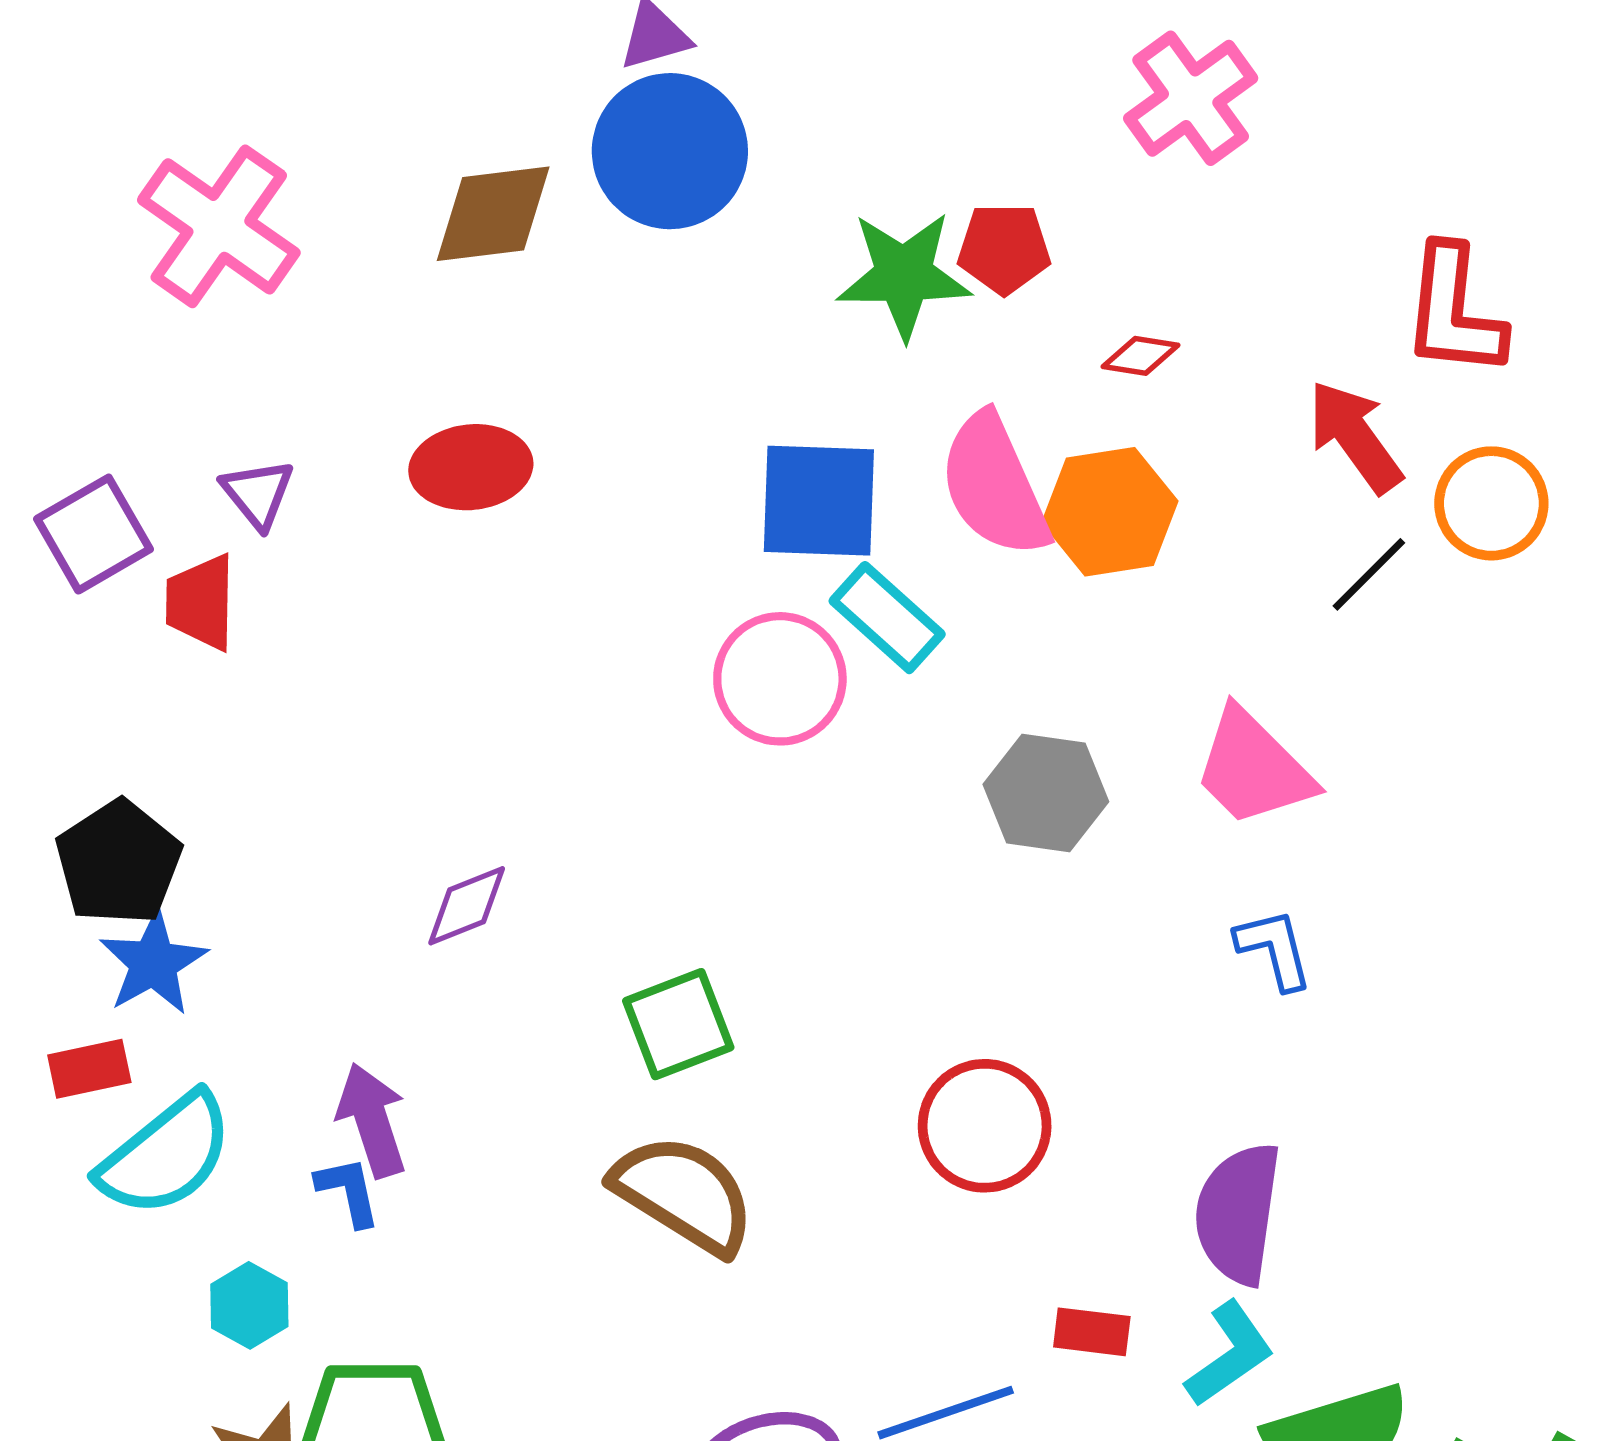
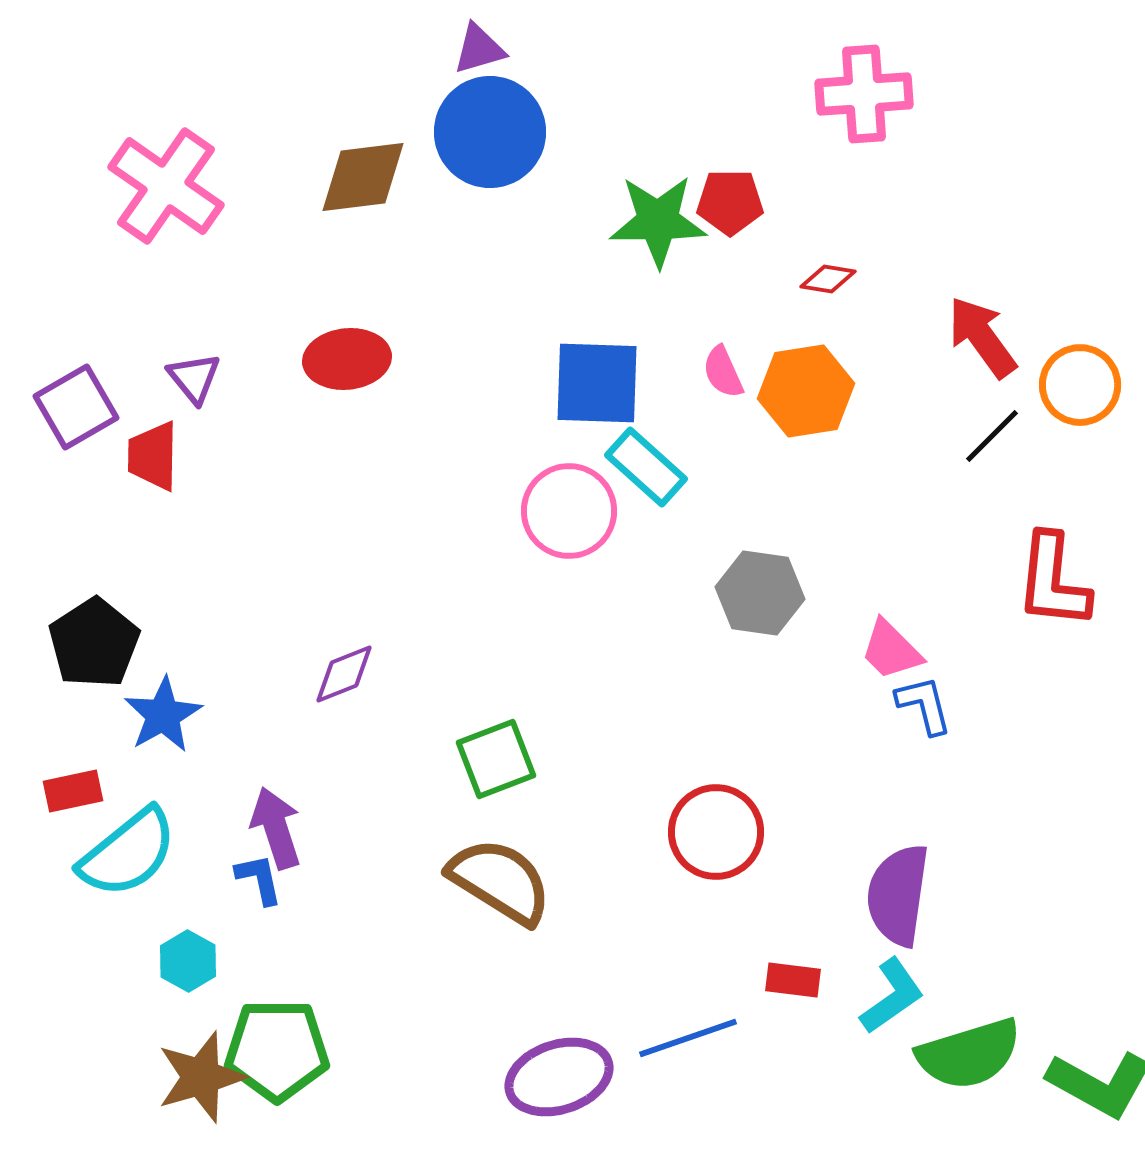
pink cross: (1191, 98) -> (864, 94), turned 32
red L-shape: (1454, 311) -> (1053, 581), moved
pink semicircle: (994, 485) -> (723, 372), size x0.5
pink trapezoid: (1253, 768) -> (891, 650), moved, size x0.7
blue star: (153, 963) -> (163, 715), moved

